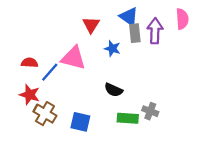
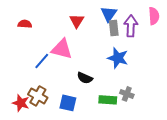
blue triangle: (129, 17) -> (109, 14), turned 30
blue star: (112, 48) -> (118, 58), moved, size x1.5
red semicircle: (30, 63) -> (25, 24), moved
black semicircle: (114, 90) -> (85, 78), moved
red star: (30, 95) -> (21, 103), moved

